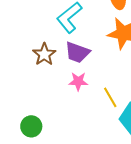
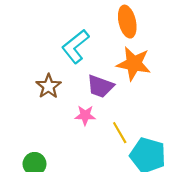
purple trapezoid: (77, 52) -> (100, 86), moved

